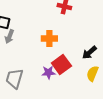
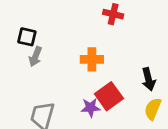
black arrow: (89, 53) -> (149, 79), turned -63

